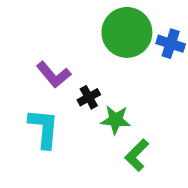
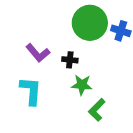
black cross: (89, 97) -> (70, 60), moved, turned 35

